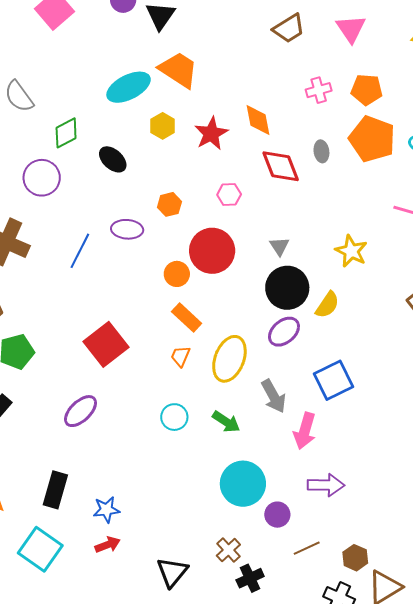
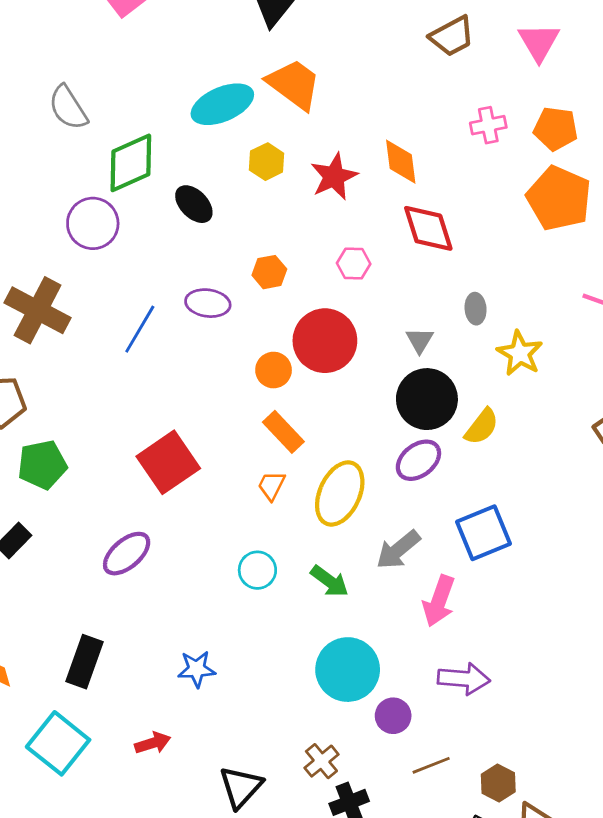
green diamond: (66, 133) -> (131, 163), size x1.4
gray ellipse: (321, 151) -> (476, 309), moved
gray arrow: (274, 396) -> (398, 550), turned 76
blue star: (106, 510) -> (197, 669), moved

